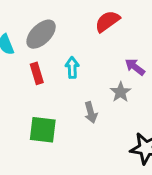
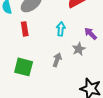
cyan arrow: (72, 68) -> (61, 29), moved
gray arrow: (91, 112) -> (57, 60), turned -152

